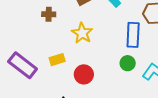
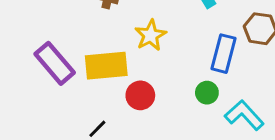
yellow rectangle: (57, 60) -> (106, 66), size x1.8

